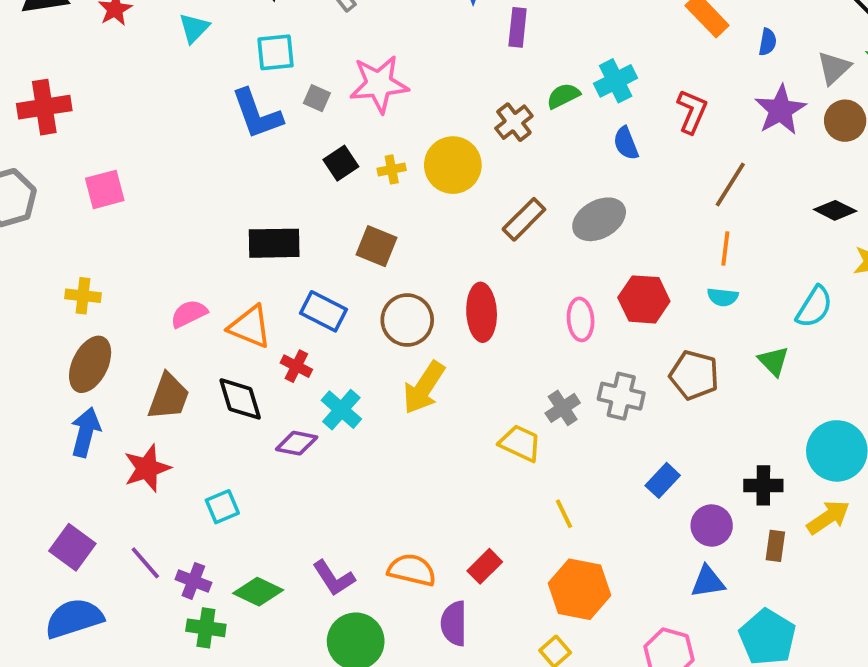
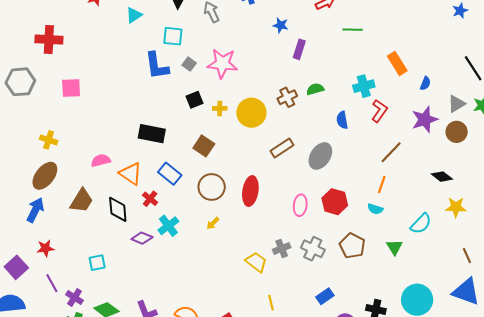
cyan cross: (616, 81) -> (364, 86), moved
gray ellipse: (599, 219) -> (320, 156), turned -40
yellow arrow: (424, 388) -> (213, 223), size x0.5
red star: (147, 468) -> (45, 248), moved, size x0.7

